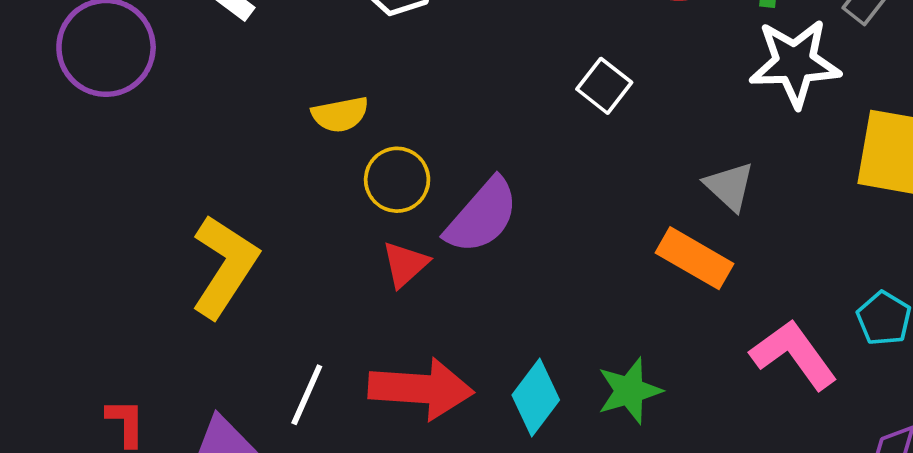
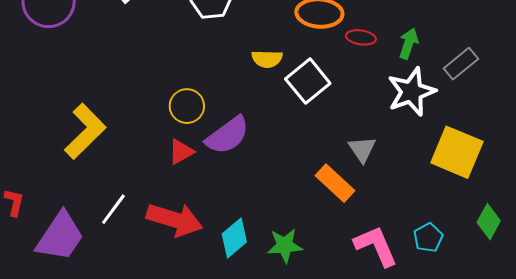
white star: (795, 63) -> (411, 92), turned -30
white square: (604, 86) -> (308, 81), size x1.5
yellow semicircle: (340, 114) -> (267, 59), moved

